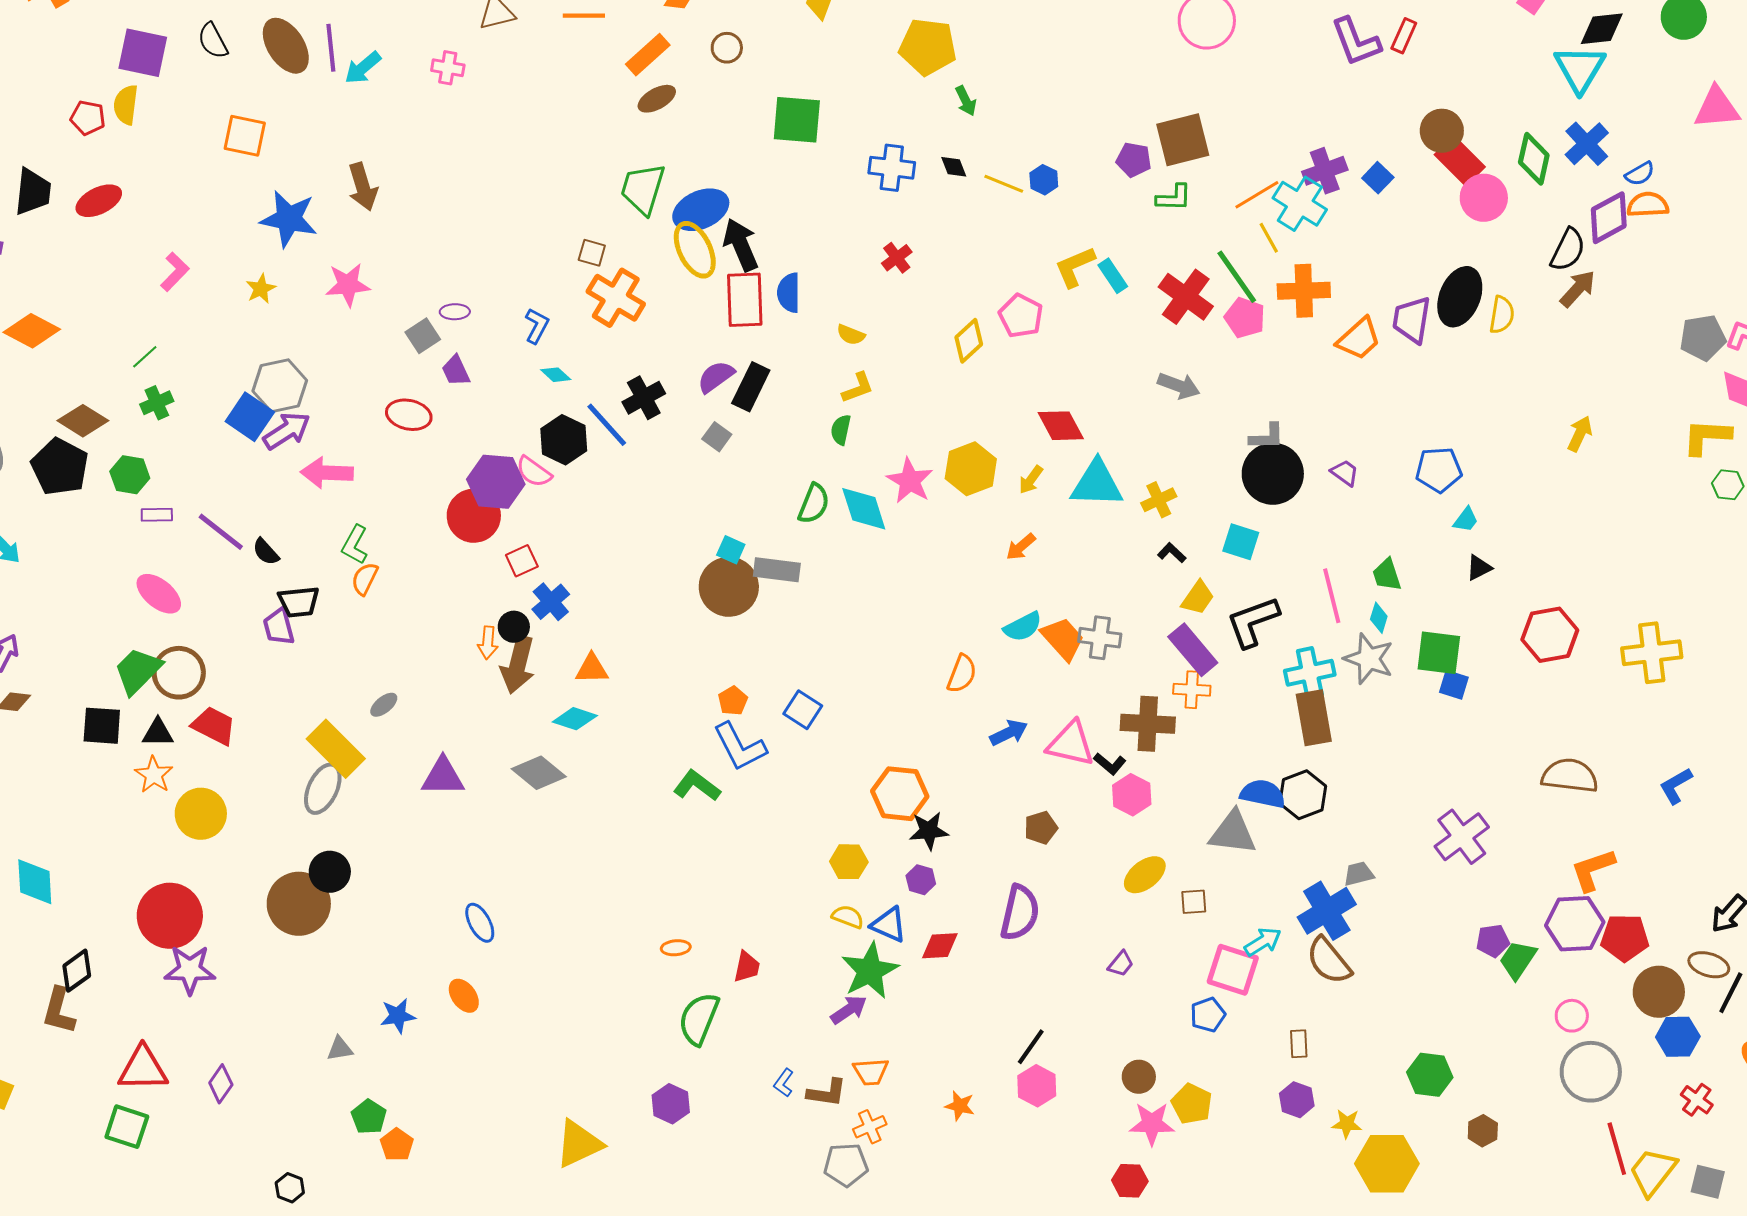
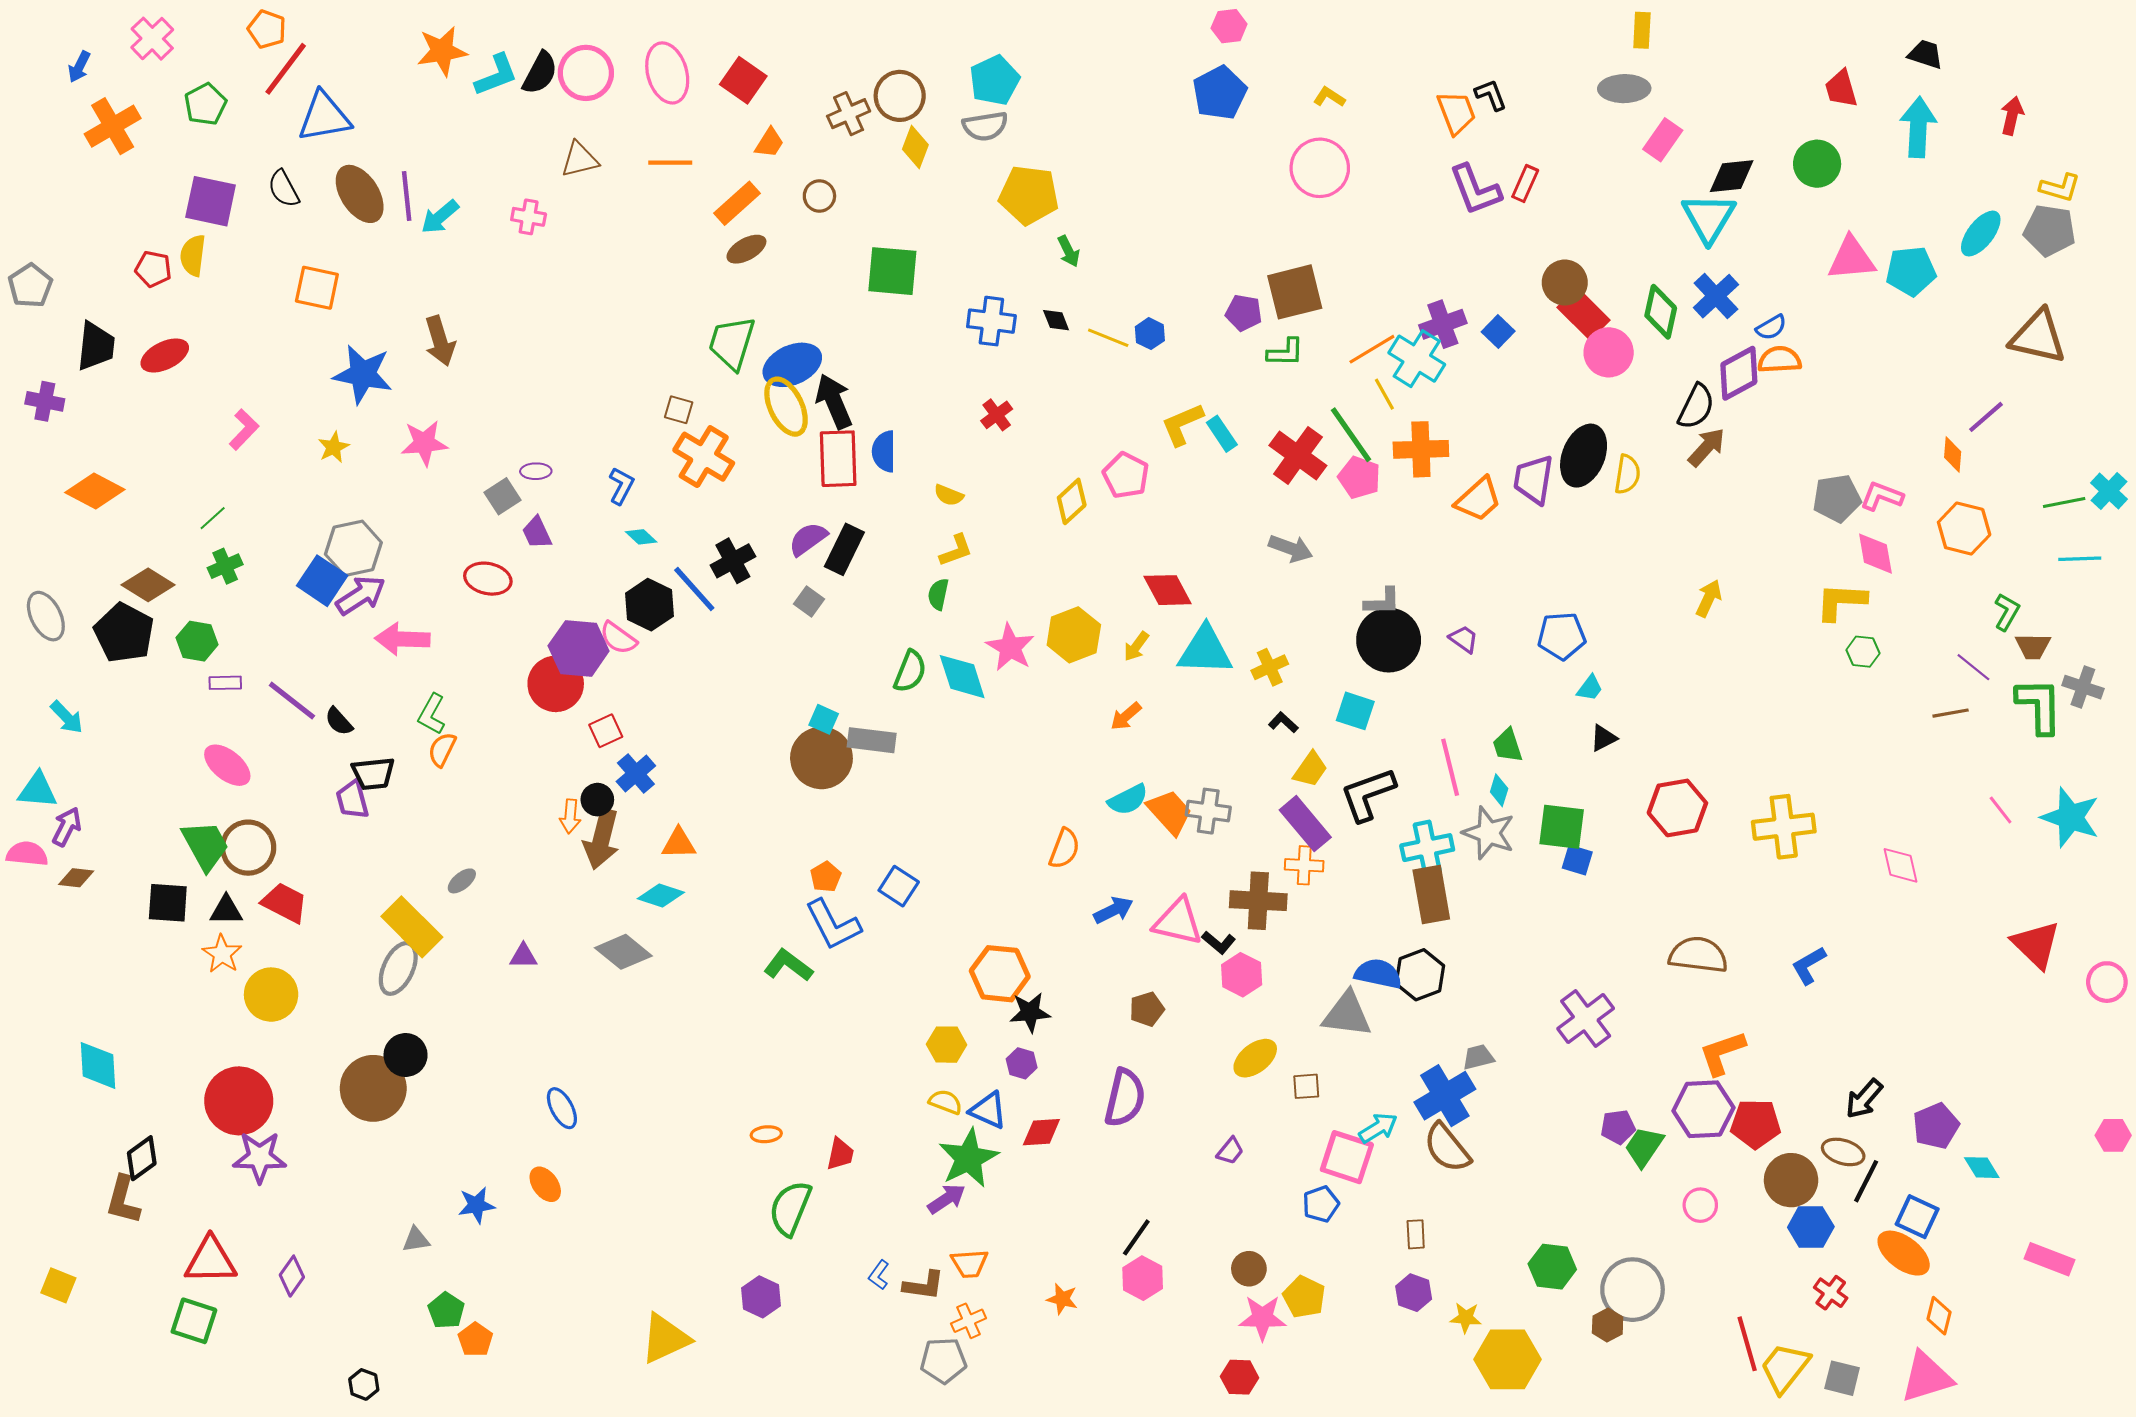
green trapezoid: (138, 671) -> (205, 845), turned 106
purple triangle: (443, 777) -> (523, 956), size x0.6
gray circle: (1591, 1072) -> (1633, 1290), moved

